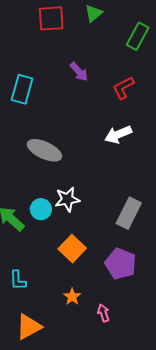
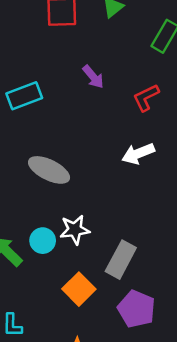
cyan rectangle: (22, 89) -> (24, 96), turned 52
gray rectangle: (129, 213) -> (121, 260), moved

